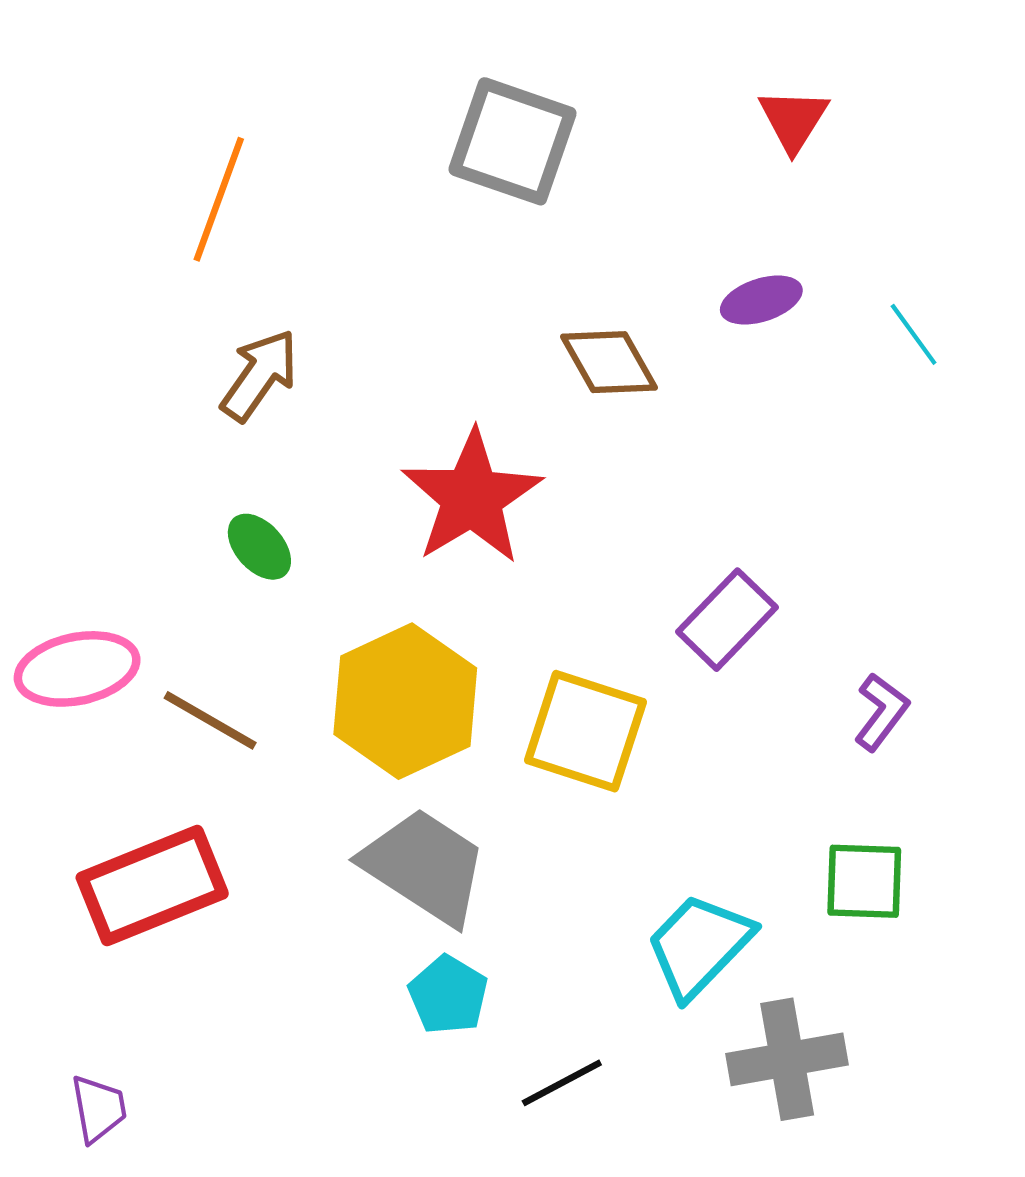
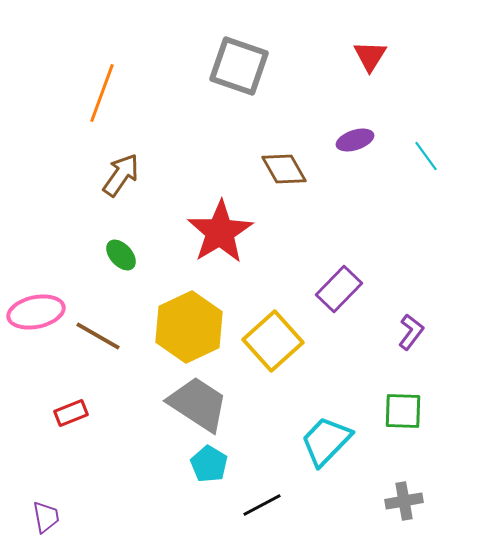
yellow square: (585, 731) -> (273, 341), turned 30
red rectangle: (152, 886) -> (71, 413), size x0.5
gray cross: (787, 1059) -> (404, 501), moved, size x0.7

